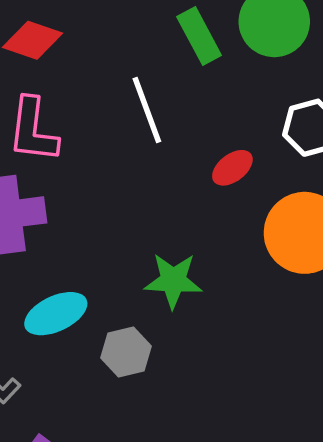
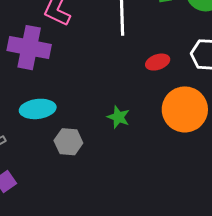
green star: (173, 281) -> (118, 117), moved, size x0.7

